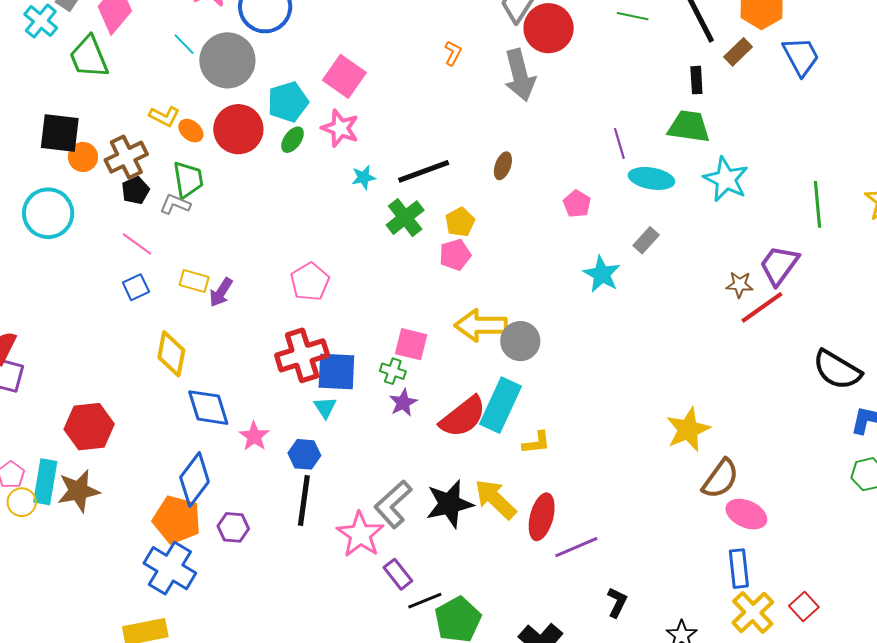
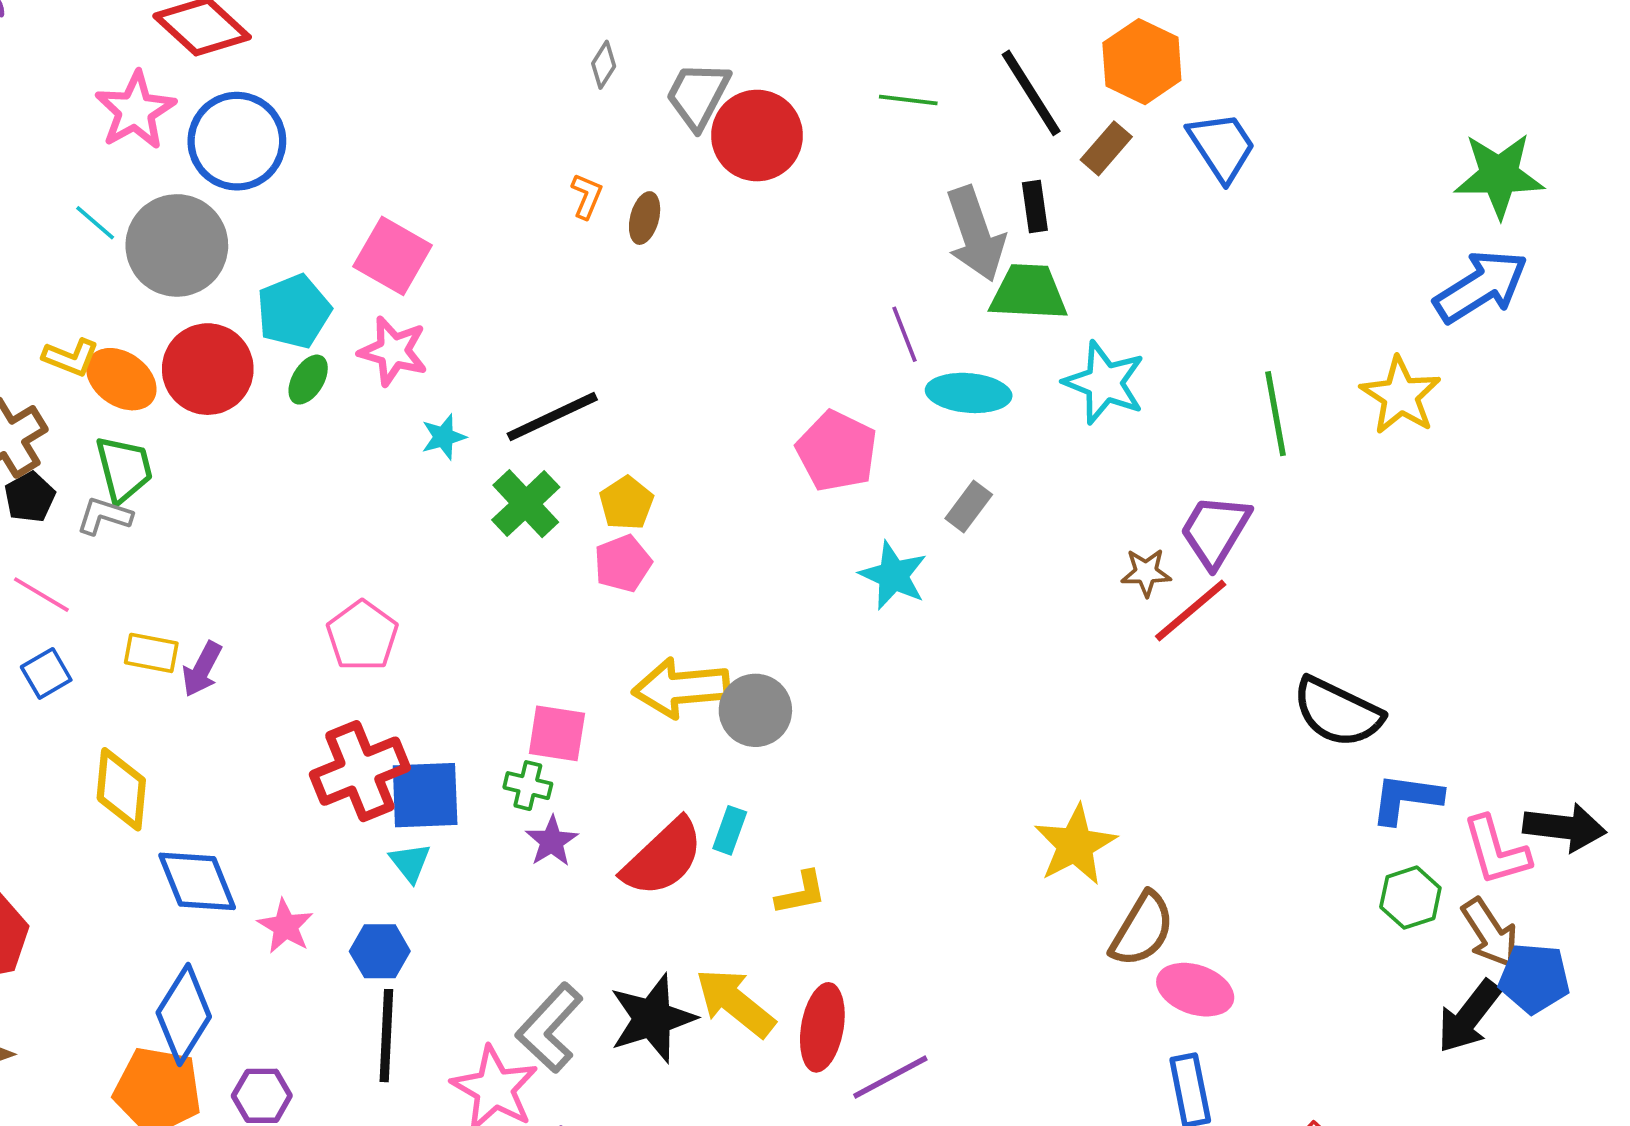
gray arrow: (520, 75) -> (975, 234), moved
orange ellipse: (191, 131) -> (121, 379), size x1.5
brown ellipse: (503, 166) -> (645, 218), moved
pink pentagon: (577, 204) -> (837, 451), size x1.6
cyan rectangle: (501, 405) -> (730, 830), size x0.5

